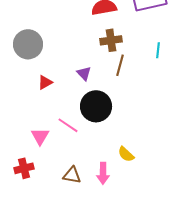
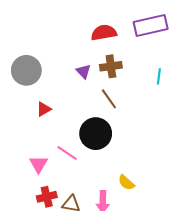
brown line: (120, 65) -> (109, 99), moved, turned -50
purple triangle: (84, 73) -> (83, 71), moved
red cross: (24, 168) -> (47, 197), moved

